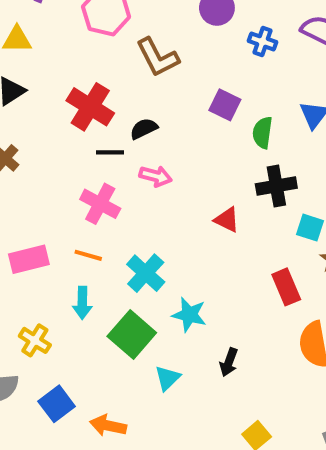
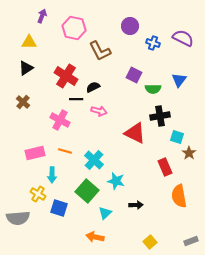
green semicircle: (262, 133) -> (153, 89), turned -98
pink cross: (100, 204) -> (60, 120), moved
red triangle: (227, 220) -> (135, 133), size x1.6
cyan arrow: (82, 303) -> (52, 175), moved
black arrow: (229, 362) -> (136, 205), turned -112
blue square: (57, 404) -> (59, 208), moved, turned -36
orange arrow: (108, 426) -> (95, 237), moved

